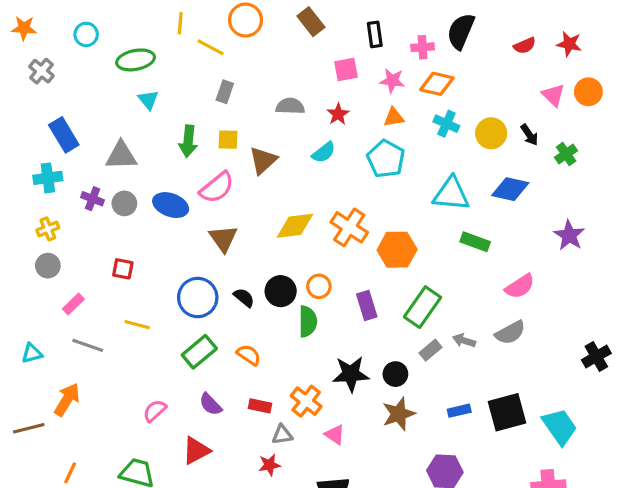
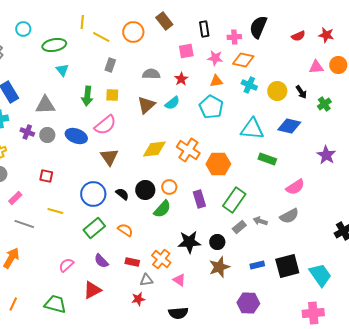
orange circle: (246, 20) -> (133, 32), moved
pink triangle: (553, 95) -> (316, 67), turned -49
brown triangle: (263, 160) -> (146, 105), moved
green semicircle: (308, 321) -> (162, 209), turned 42

